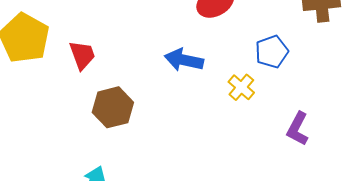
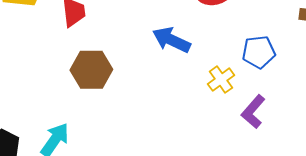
purple L-shape: (298, 129) -> (253, 112), moved

